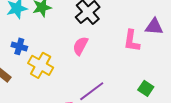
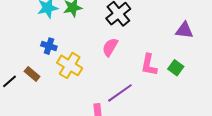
pink L-shape: (132, 41) -> (149, 65), moved
green square: (146, 88) -> (176, 68), moved

